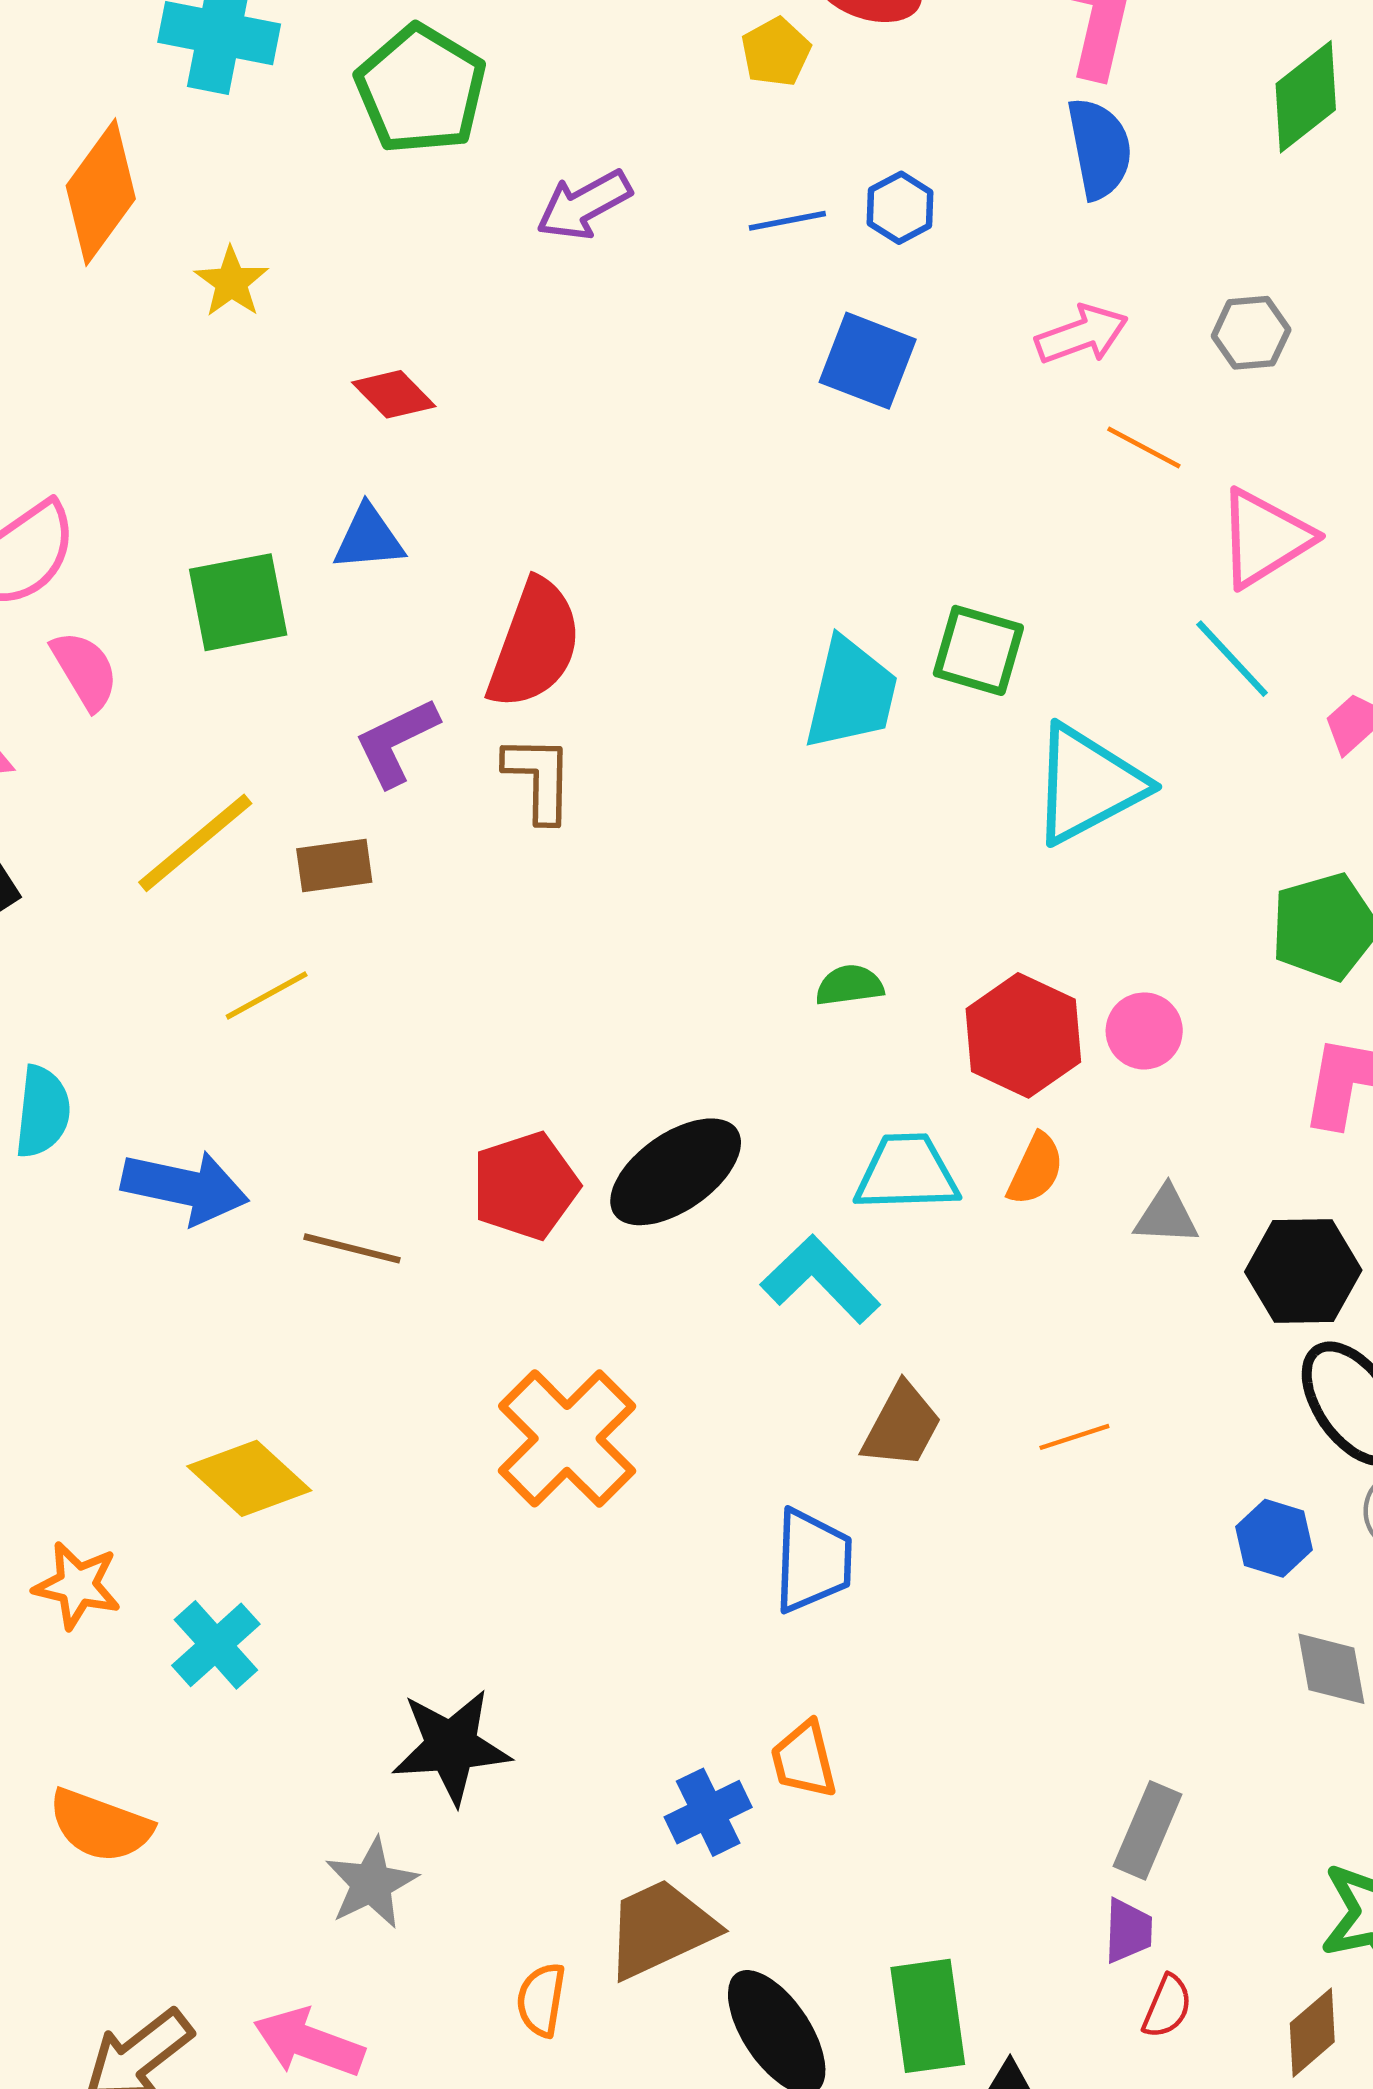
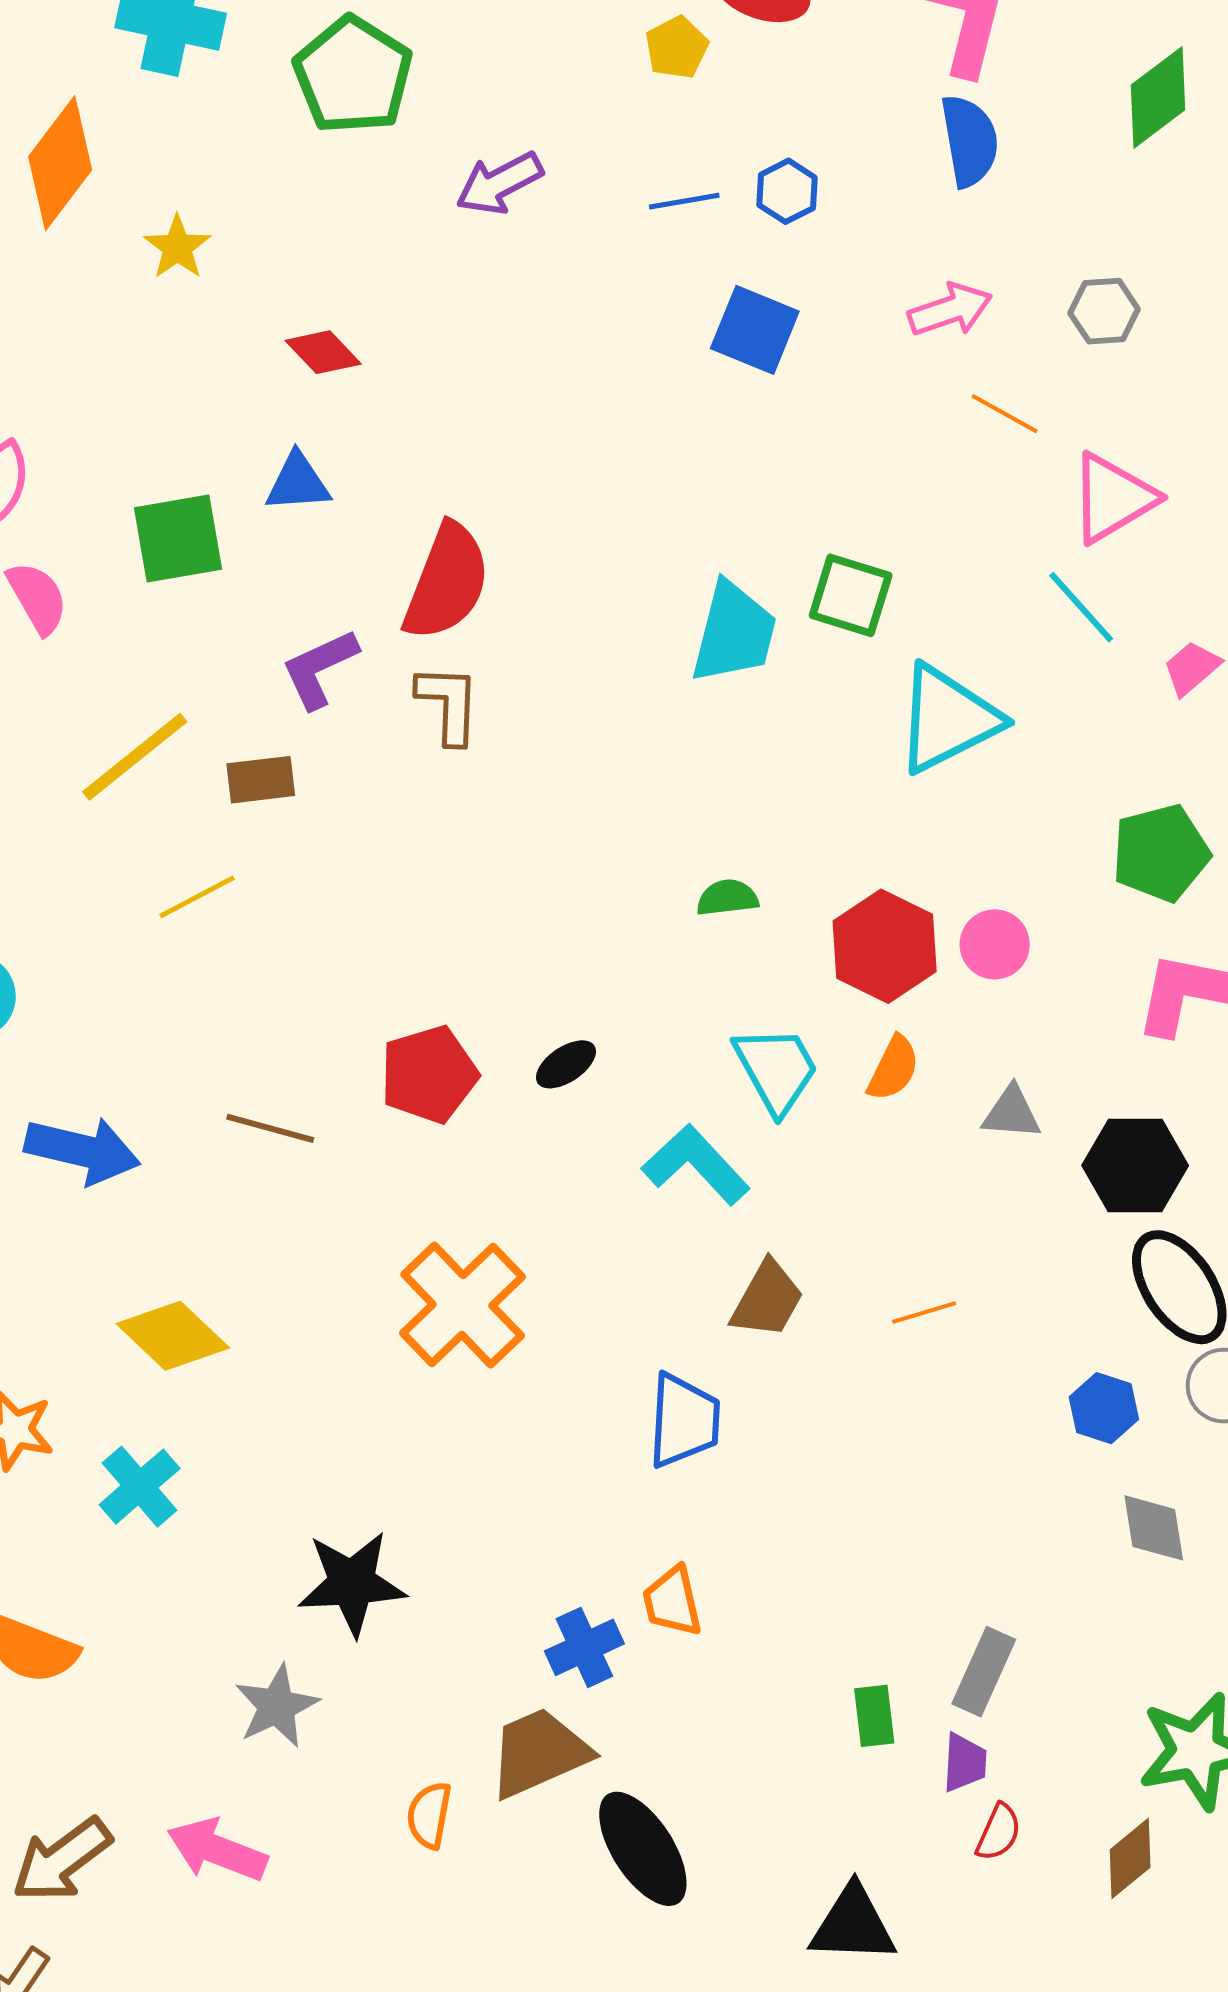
black ellipse: (676, 1172) -> (566, 1064), size x0.5
cyan trapezoid: (907, 1173) -> (776, 1069), turned 62
blue arrow: (185, 1187) -> (82, 1150), moved
green rectangle: (928, 2016) -> (874, 1716), moved, size x0.6

